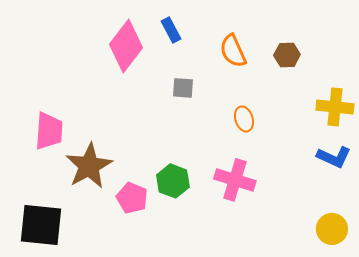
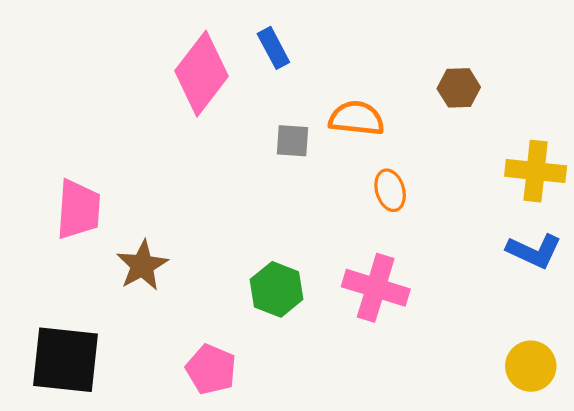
orange semicircle: (233, 51) -> (357, 118), moved, turned 120
brown star: (89, 166) -> (142, 265), size x0.7
pink pentagon: (132, 198) -> (211, 369), moved

